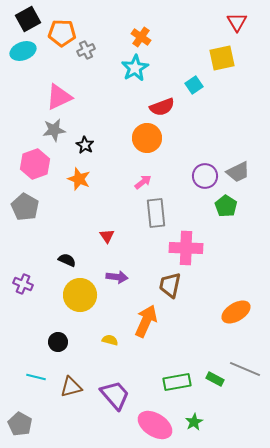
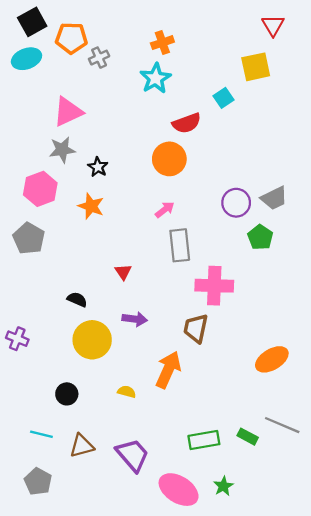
orange cross: (141, 37) -> (162, 43), turned 36
purple cross: (23, 284) -> (17, 339), moved
gray pentagon: (20, 424) -> (38, 481), moved

